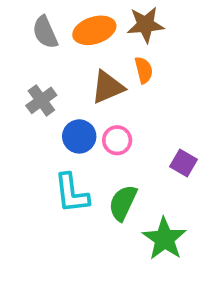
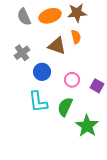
brown triangle: (108, 87) -> (57, 46), turned 42
pink circle: (117, 140) -> (72, 80), moved

